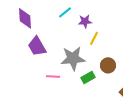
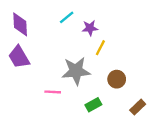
purple trapezoid: (37, 46) -> (19, 57), moved
green rectangle: (88, 77) -> (93, 105), moved

